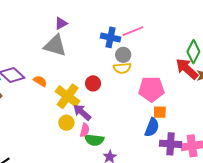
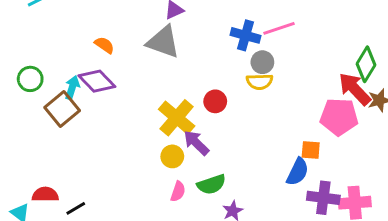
orange semicircle: (40, 81) -> (104, 45), moved
pink pentagon: (151, 89) -> (339, 117), moved
pink semicircle: (85, 130) -> (178, 191), moved
green semicircle: (94, 140) -> (211, 184), turned -30

